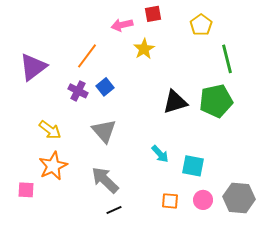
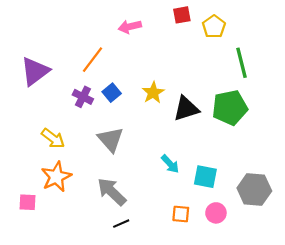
red square: (153, 14) -> (182, 15), moved
yellow star: (144, 49) -> (153, 93), moved
gray hexagon: (239, 198) -> (254, 189), moved

